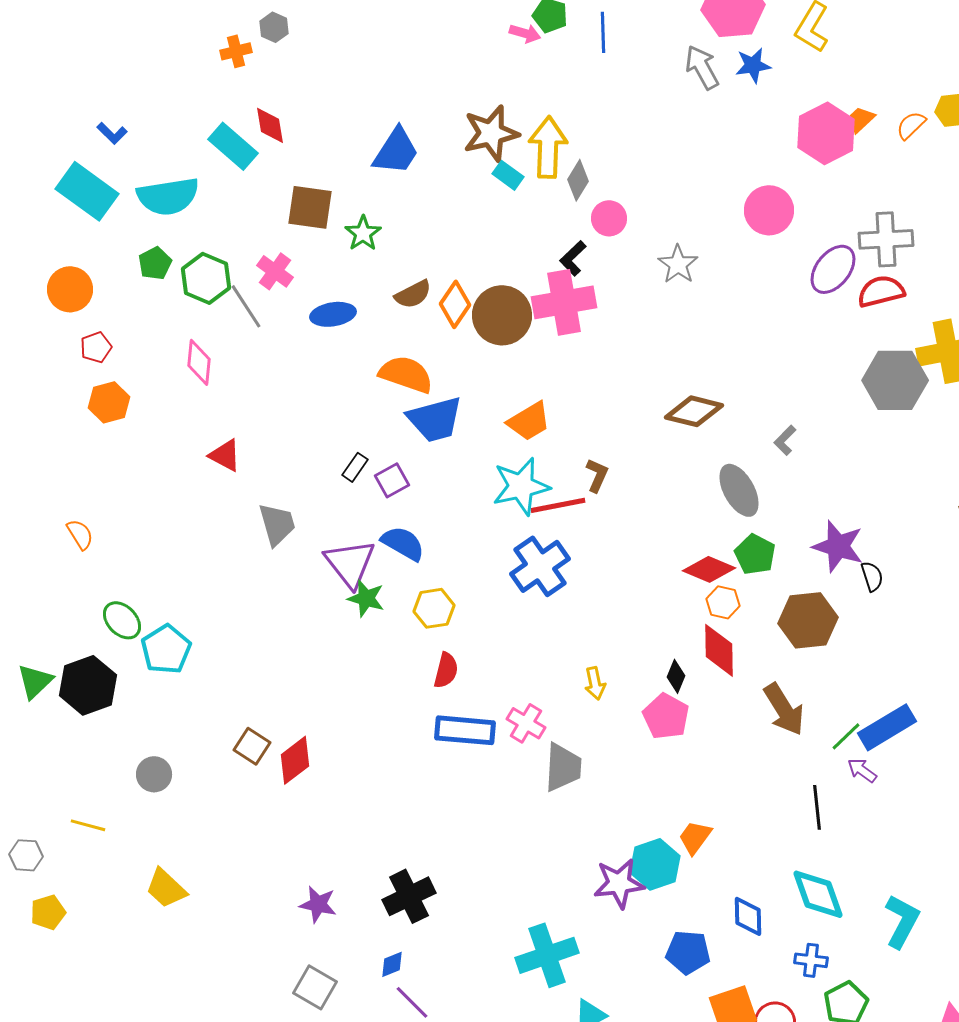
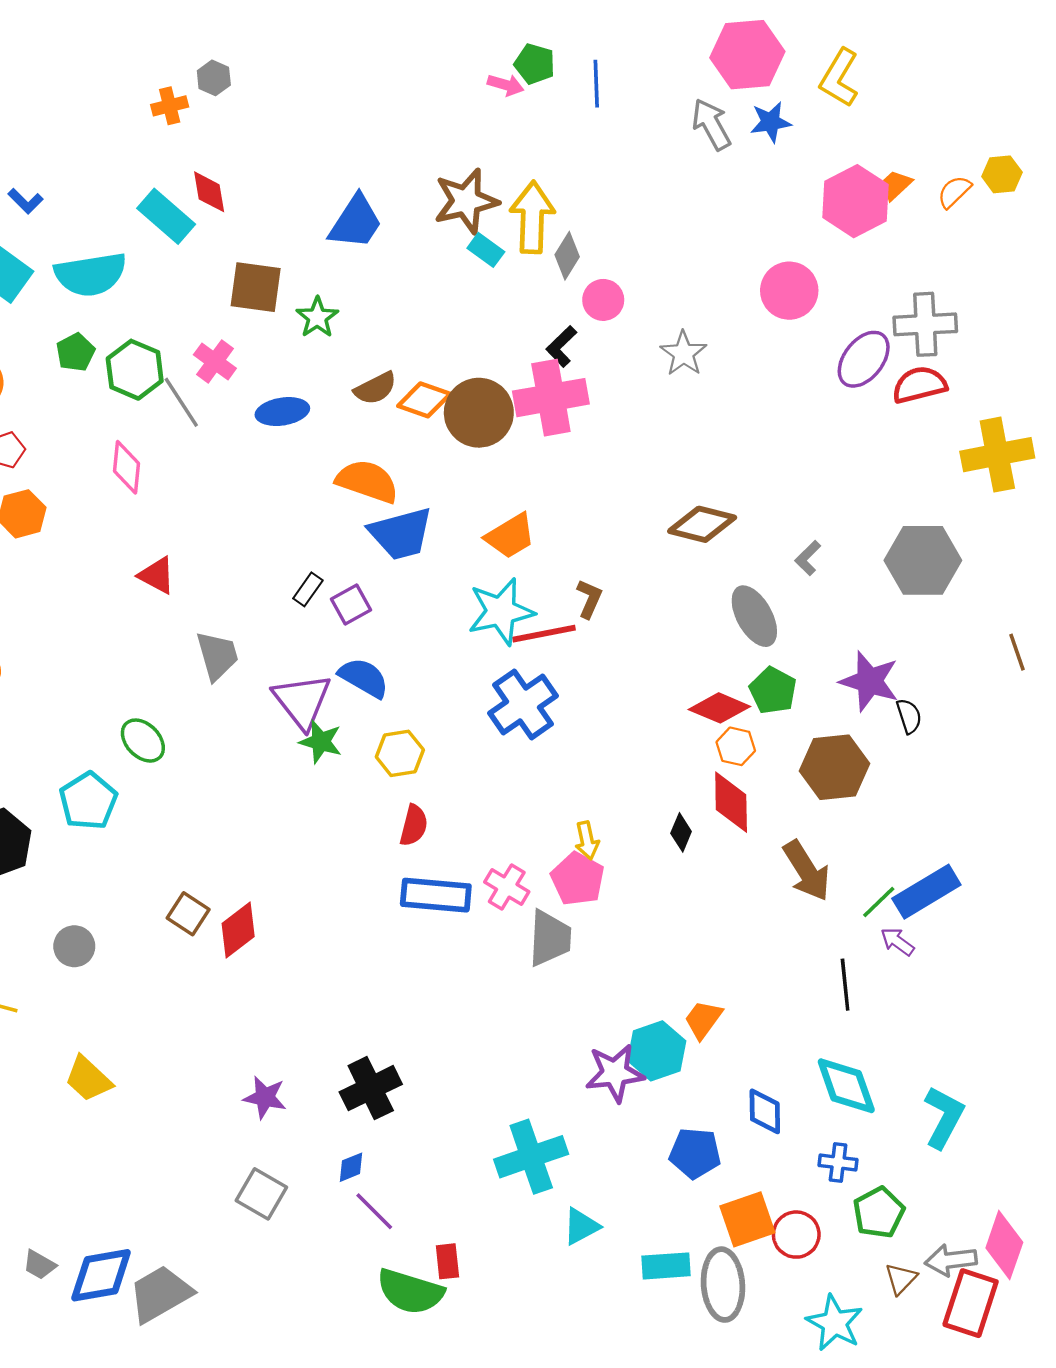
orange diamond: (455, 304) -> (424, 400), turned 75
gray hexagon: (895, 380) -> (923, 560), moved
green ellipse: (122, 620) -> (143, 741), moved
pink pentagon: (666, 716) -> (578, 879), moved

